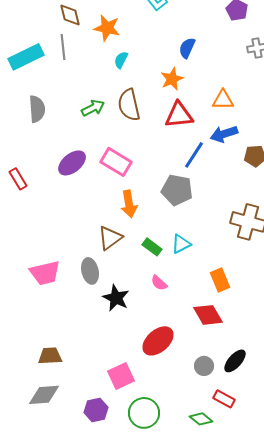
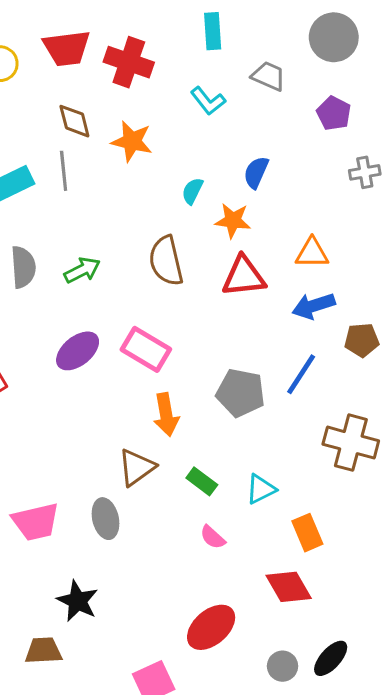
cyan semicircle: (121, 60) -> (192, 191), moved
orange star: (172, 79) -> (233, 220), turned 30
green arrow: (93, 108) -> (82, 270), moved
blue line: (194, 155) -> (301, 374), moved
cyan triangle: (181, 244) -> (261, 489), moved
black star: (116, 298) -> (78, 601), moved

